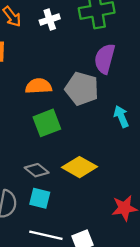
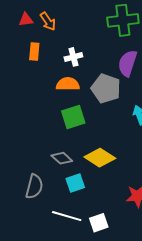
white cross: (50, 20) -> (73, 57), moved
cyan square: (40, 198) -> (75, 183), moved, turned -36

